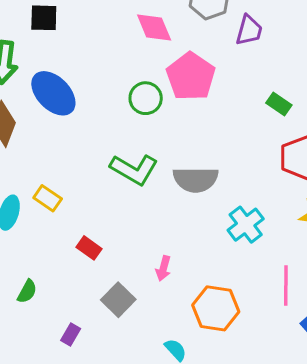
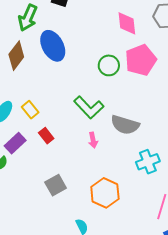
red rectangle: (89, 248) -> (46, 136), moved
pink arrow: (163, 268) -> (93, 140), moved, turned -42
orange hexagon: (216, 308) -> (105, 193), moved
purple rectangle: (71, 334) -> (15, 143), moved, size x1.5

